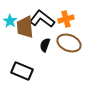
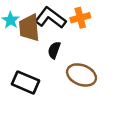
brown ellipse: (69, 43) -> (82, 75), moved

